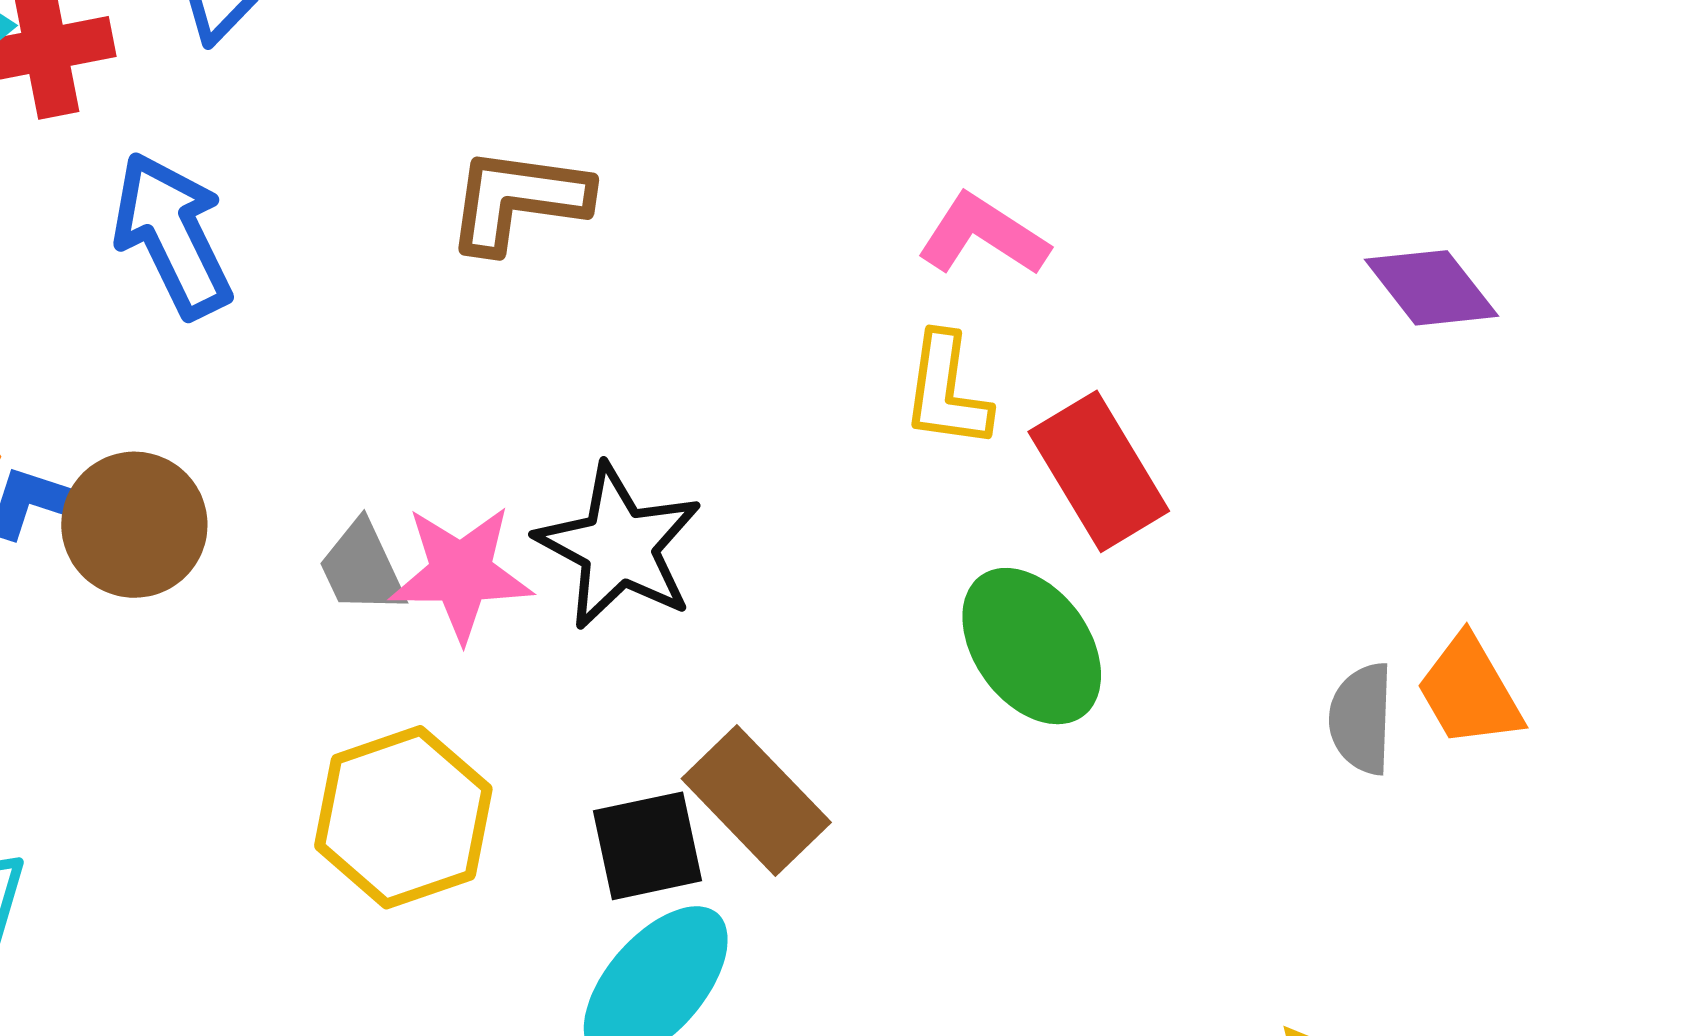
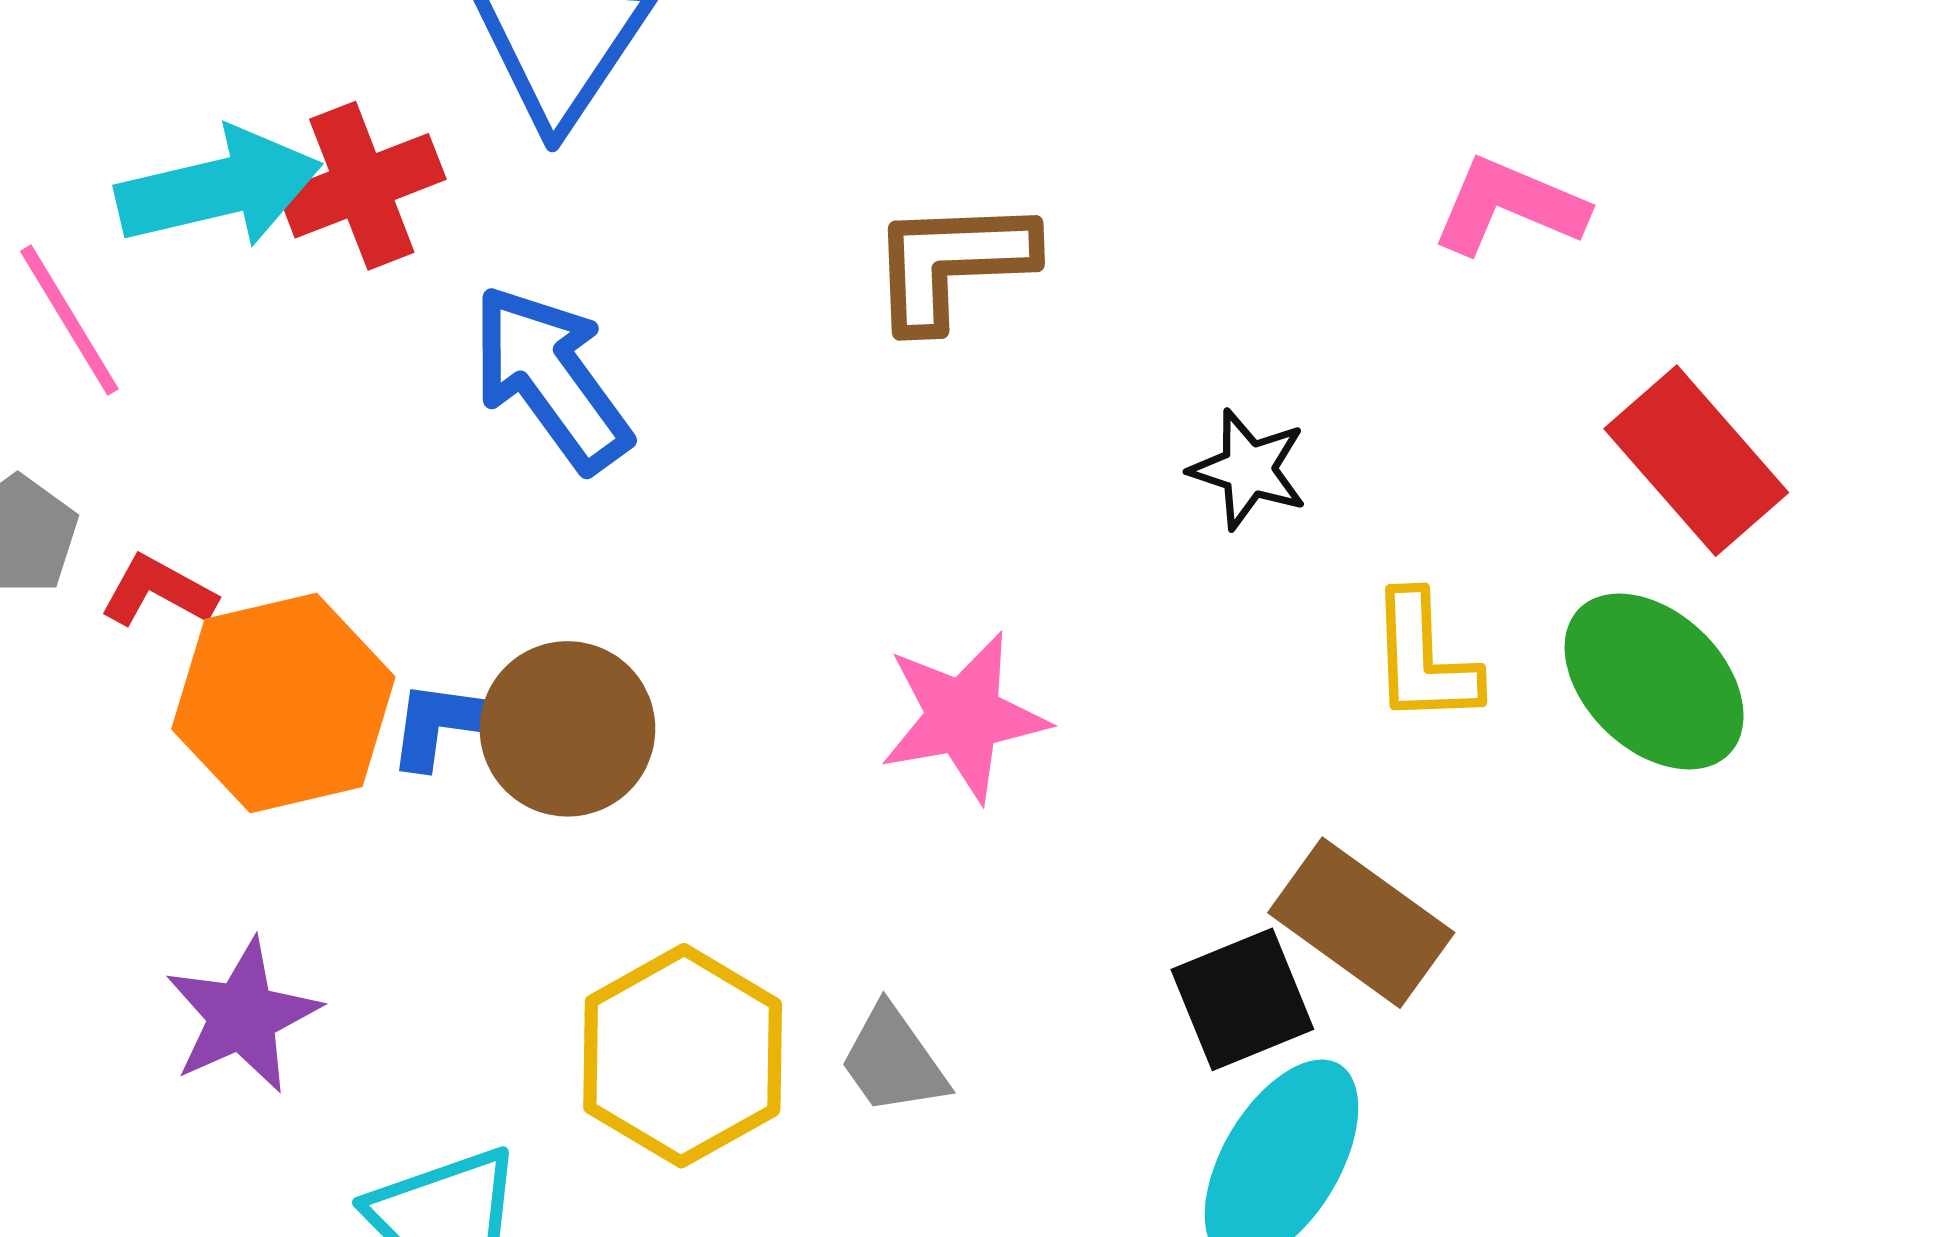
yellow L-shape: (947, 391) -> (1424, 659), moved
black star: (619, 547) -> (1249, 469), moved, size x0.6
gray trapezoid: (362, 568) -> (893, 1061), moved
yellow hexagon: (403, 817) -> (683, 1056), moved

